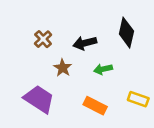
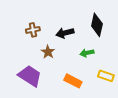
brown cross: (43, 39) -> (33, 30), turned 32
green arrow: (103, 69) -> (87, 53), moved

